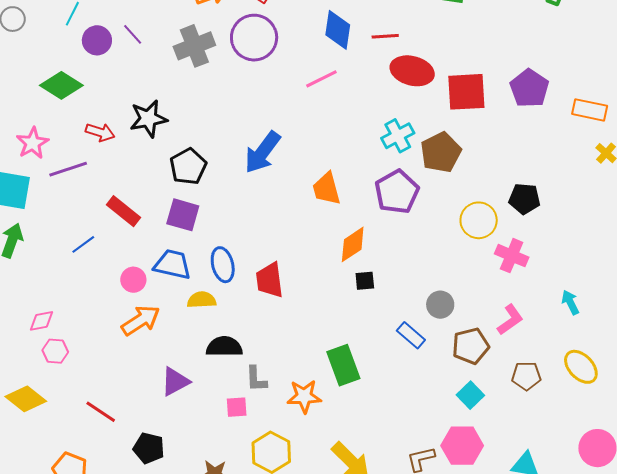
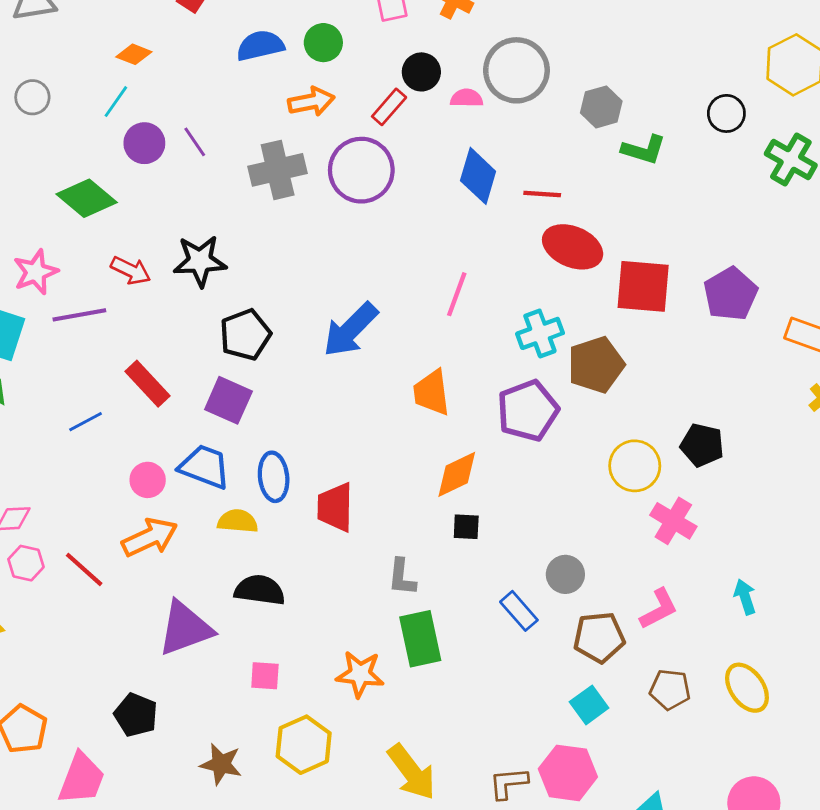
pink line: (321, 79) -> (457, 294), moved, turned -52
gray L-shape: (256, 379) -> (402, 577), moved
purple triangle: (175, 382) -> (185, 628), size x1.4
red line: (101, 412) -> (84, 569), moved

